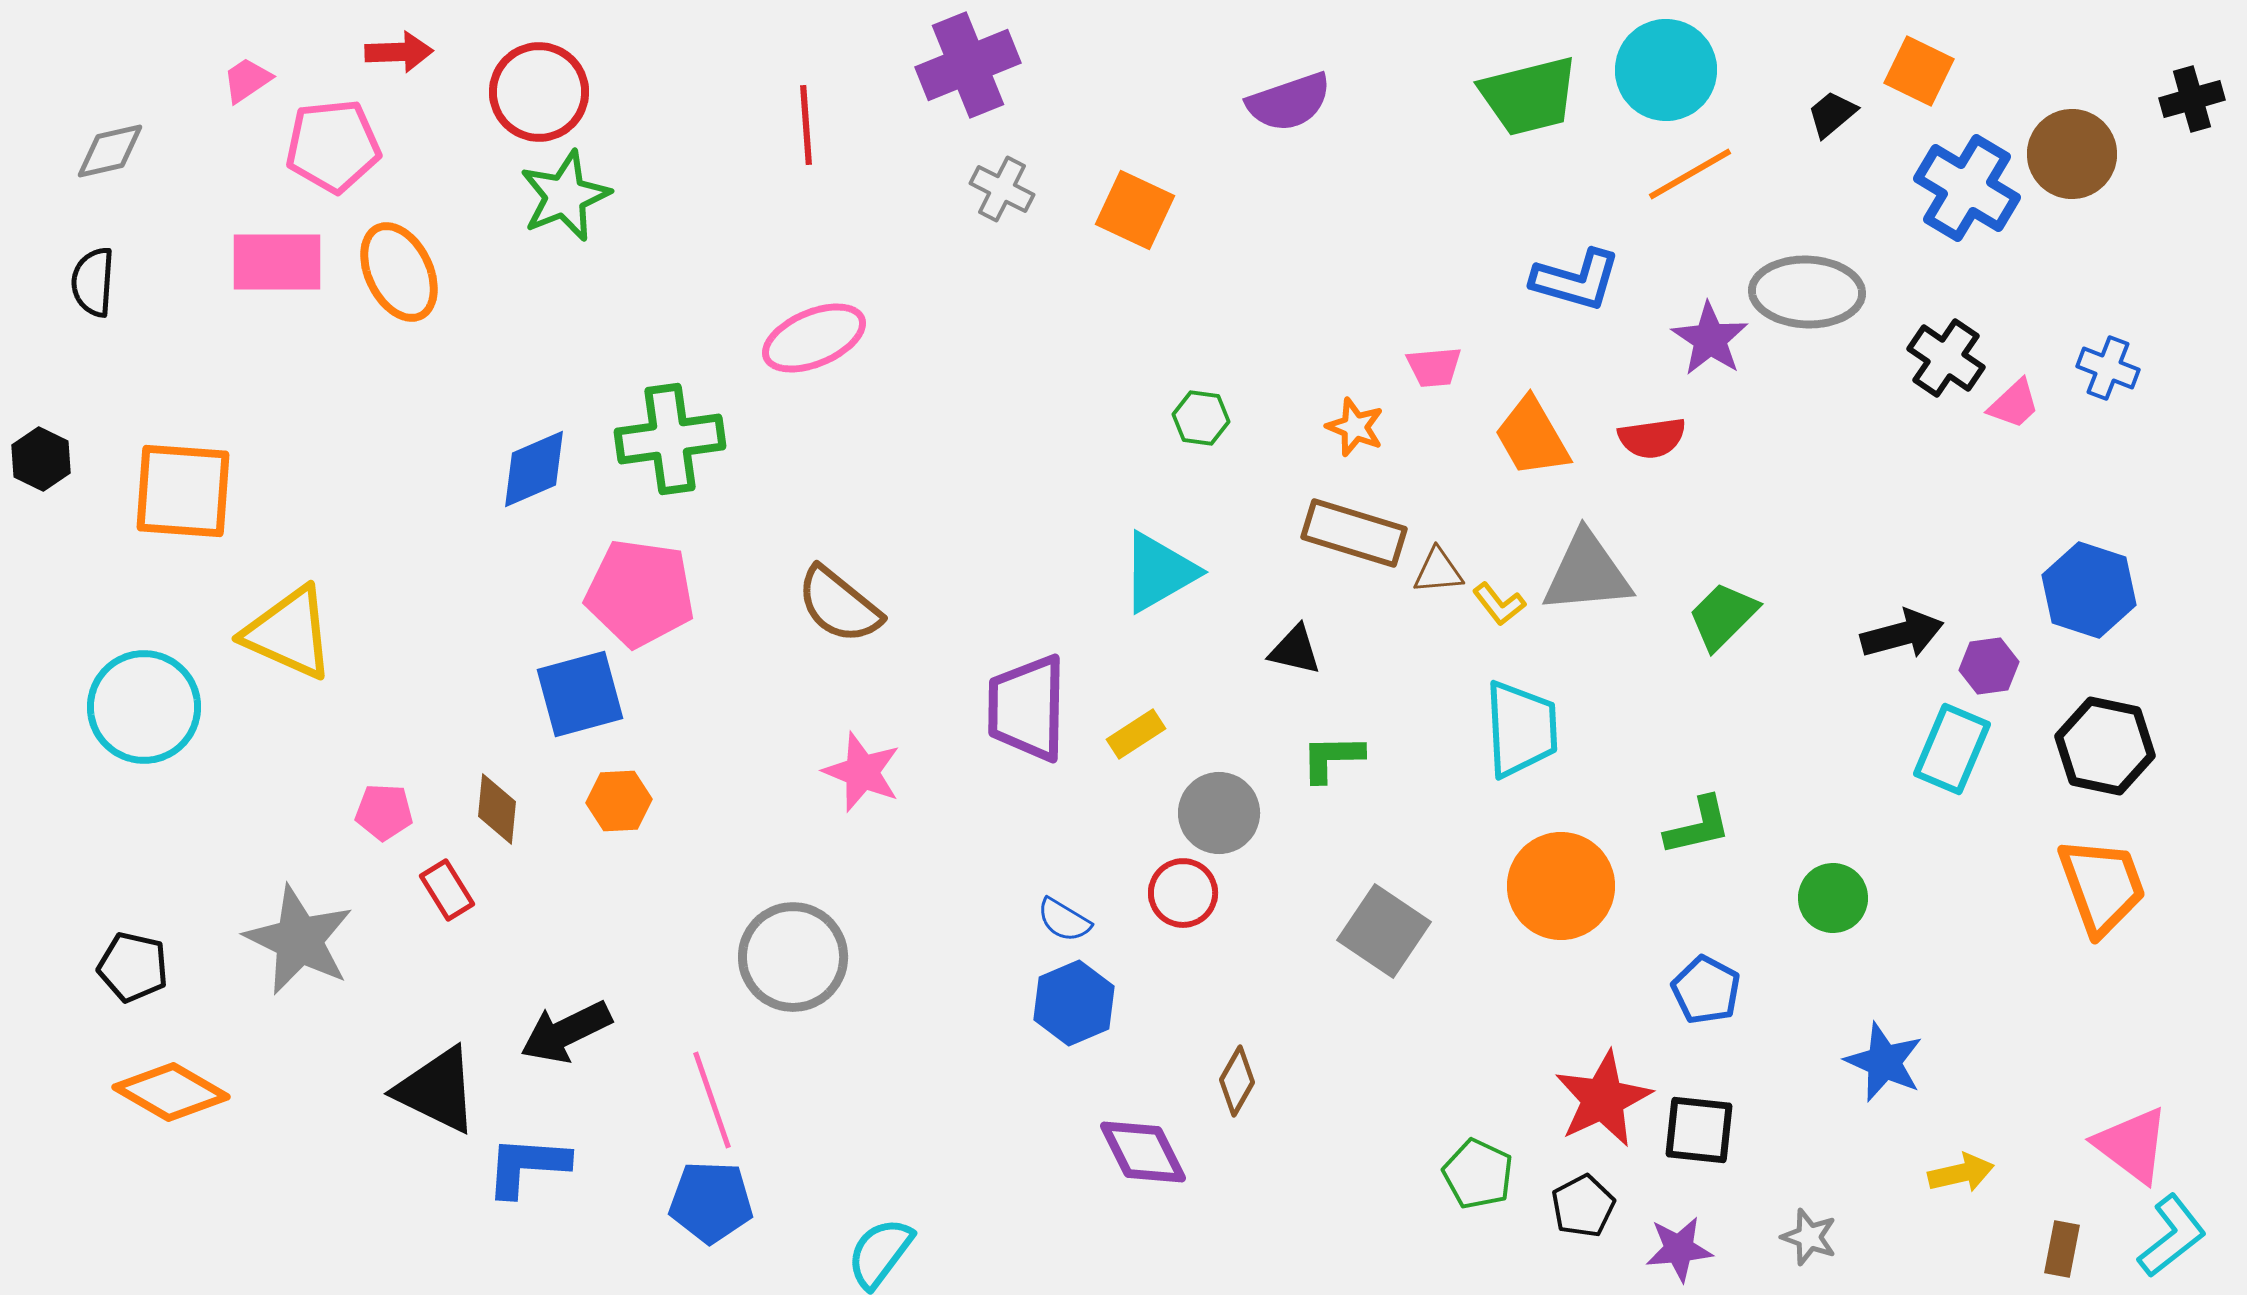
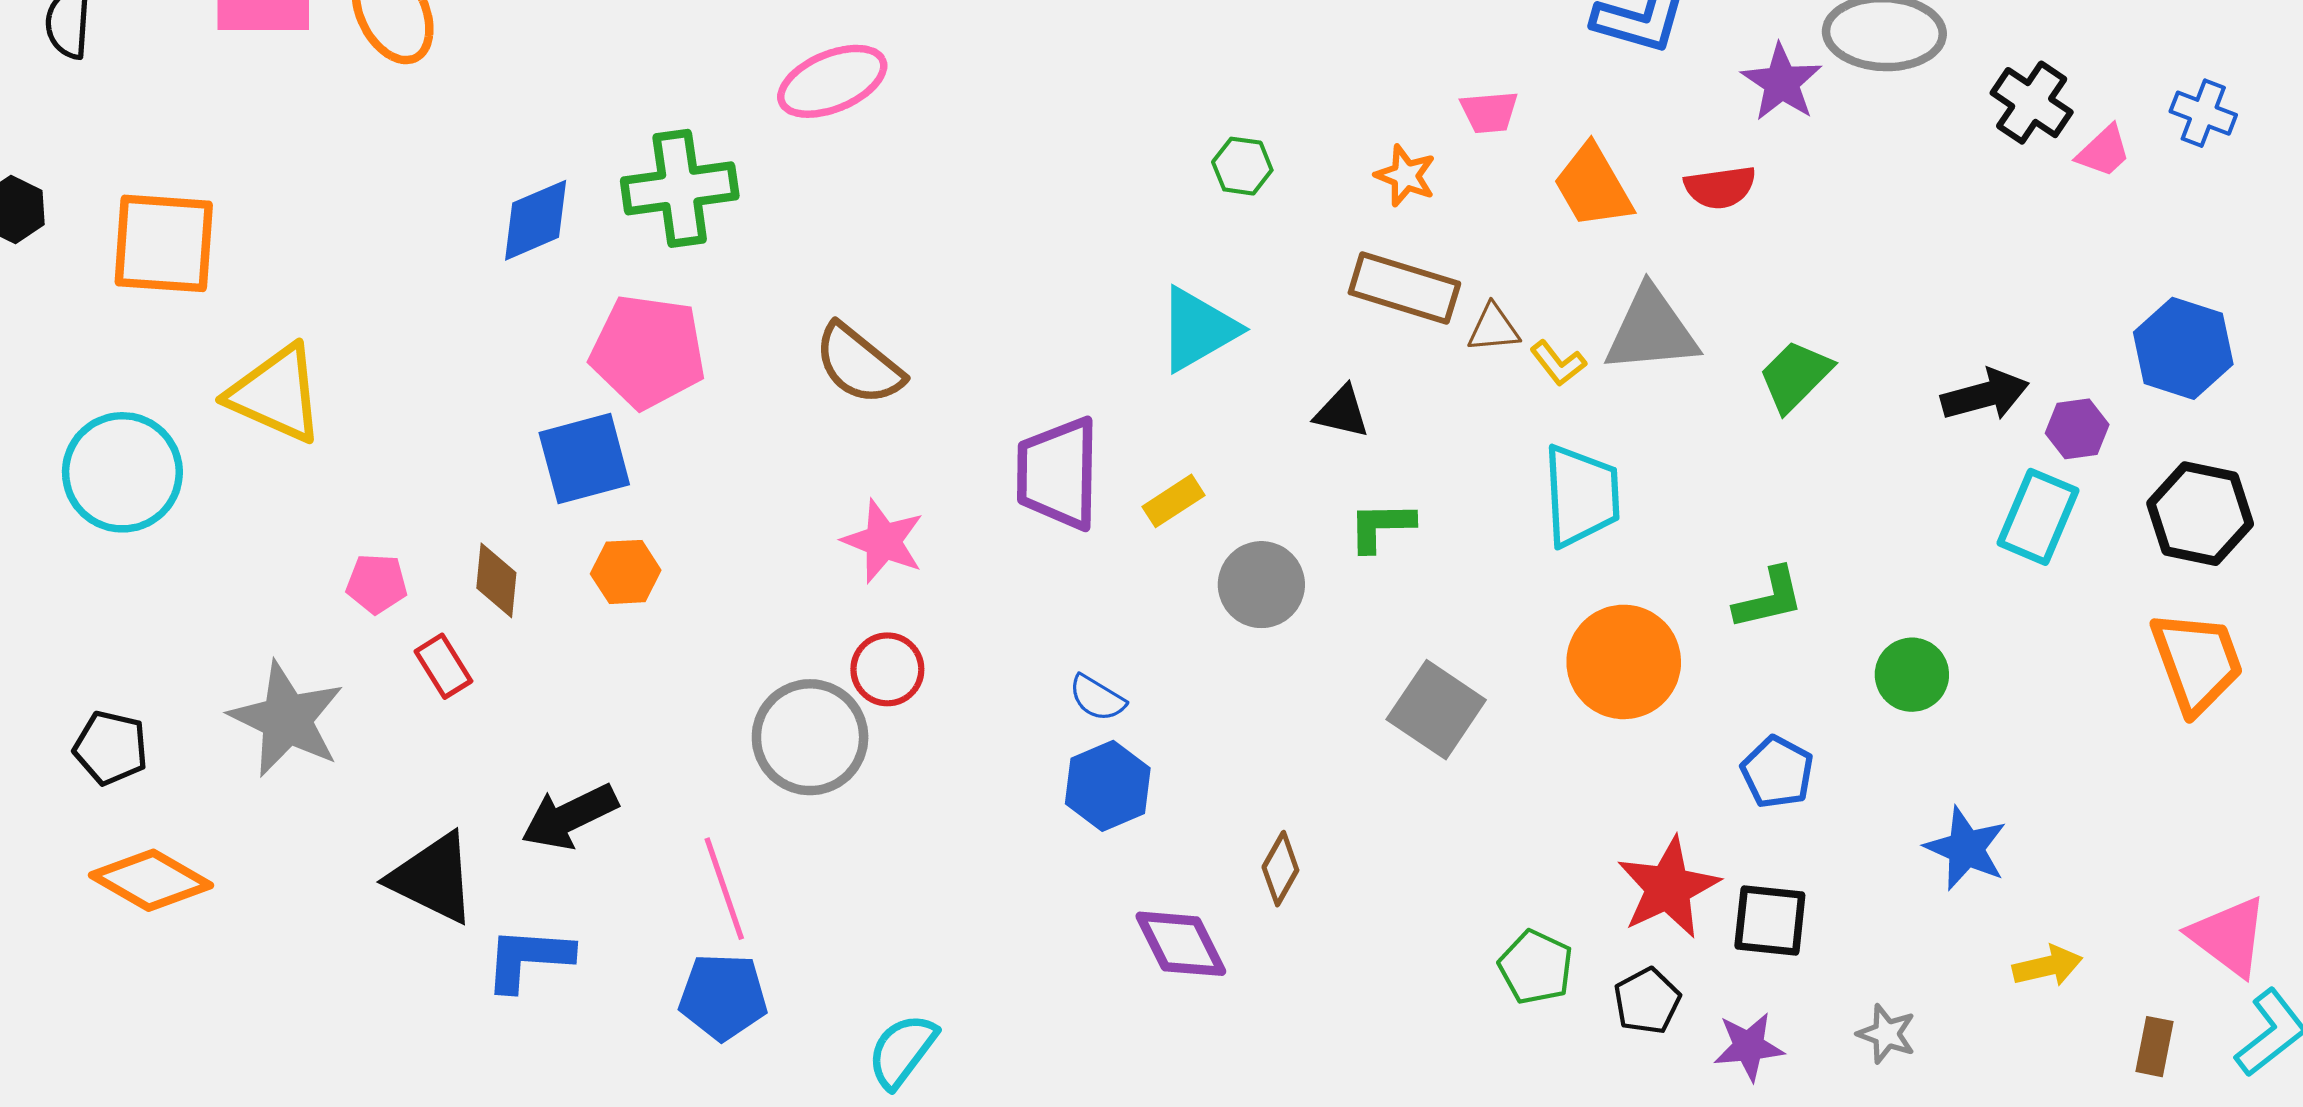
red circle: (1183, 893) -> (887, 669), moved

